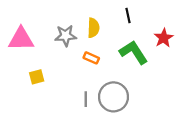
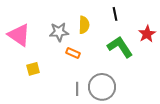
pink triangle: (21, 39) -> (19, 35), turned 35
orange rectangle: (91, 58) -> (73, 53), moved

